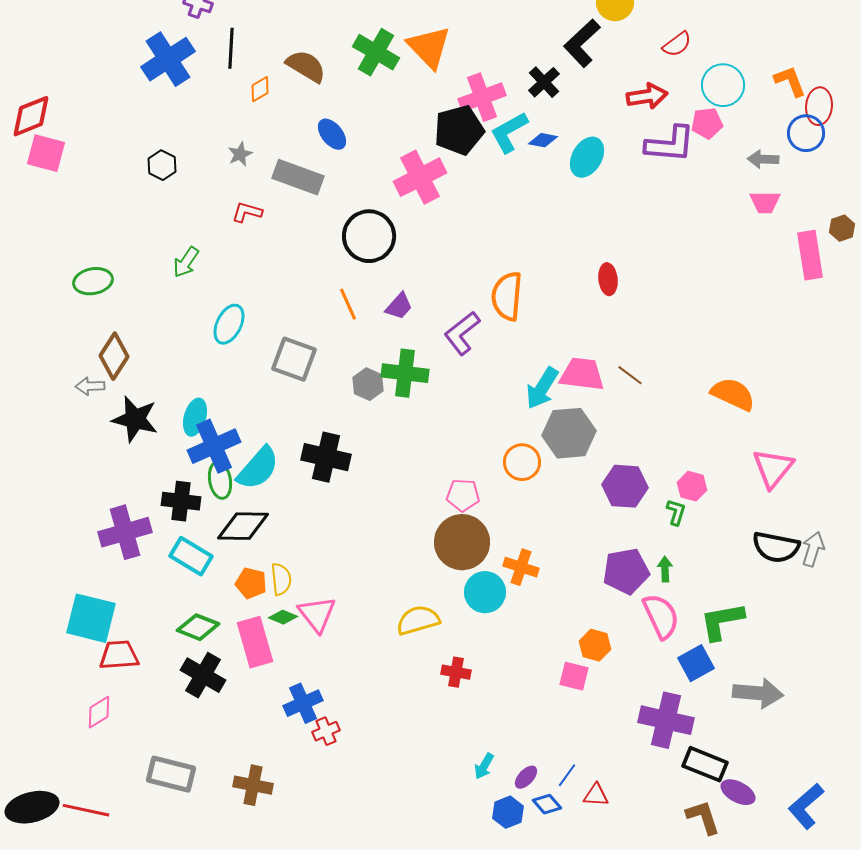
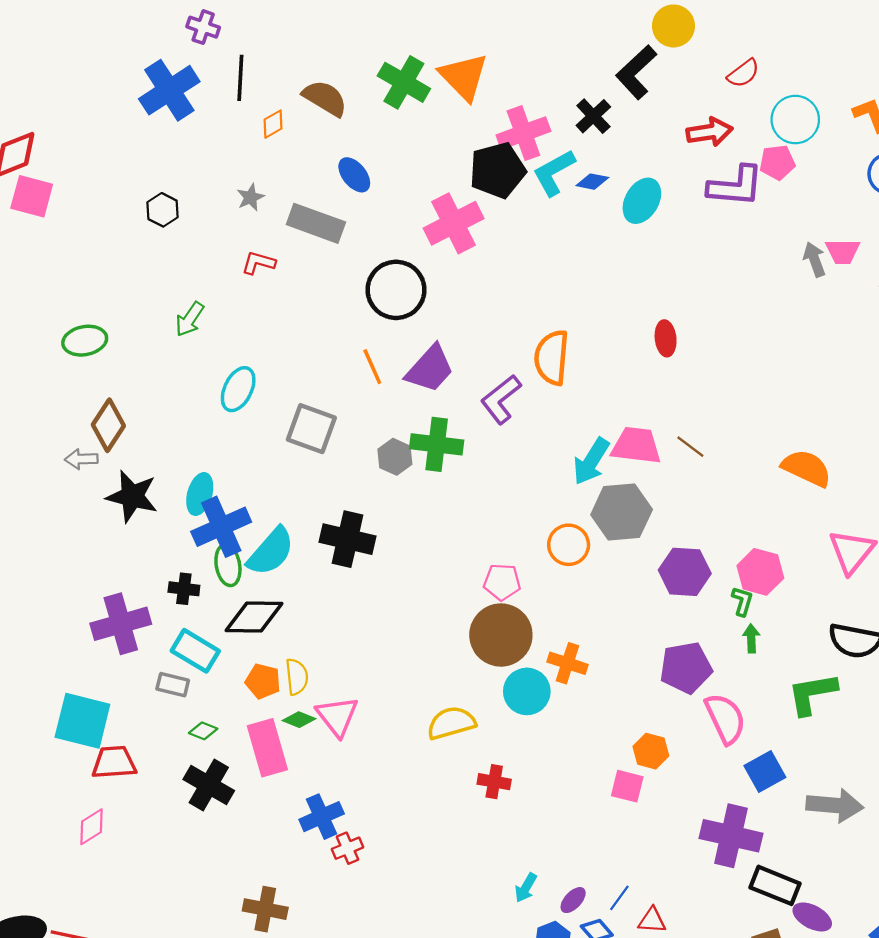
gray arrow: (763, 159) -> (814, 259), moved, turned 68
purple trapezoid: (399, 306) -> (430, 369), size x1.6
pink hexagon: (692, 486) -> (760, 572), size x1.4
black cross: (181, 501) -> (184, 589), size x0.7
green arrow: (665, 569) -> (751, 638), moved
green L-shape: (722, 621) -> (812, 694), moved
green diamond: (198, 627) -> (203, 731), size x0.6
gray rectangle: (171, 774) -> (173, 685), moved, size x0.6

